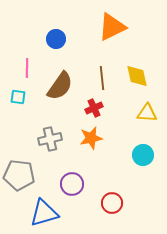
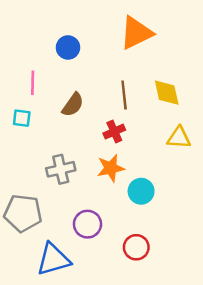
brown semicircle: (60, 86) -> (73, 105), size x0.7
cyan circle: (143, 155) -> (141, 191), moved

